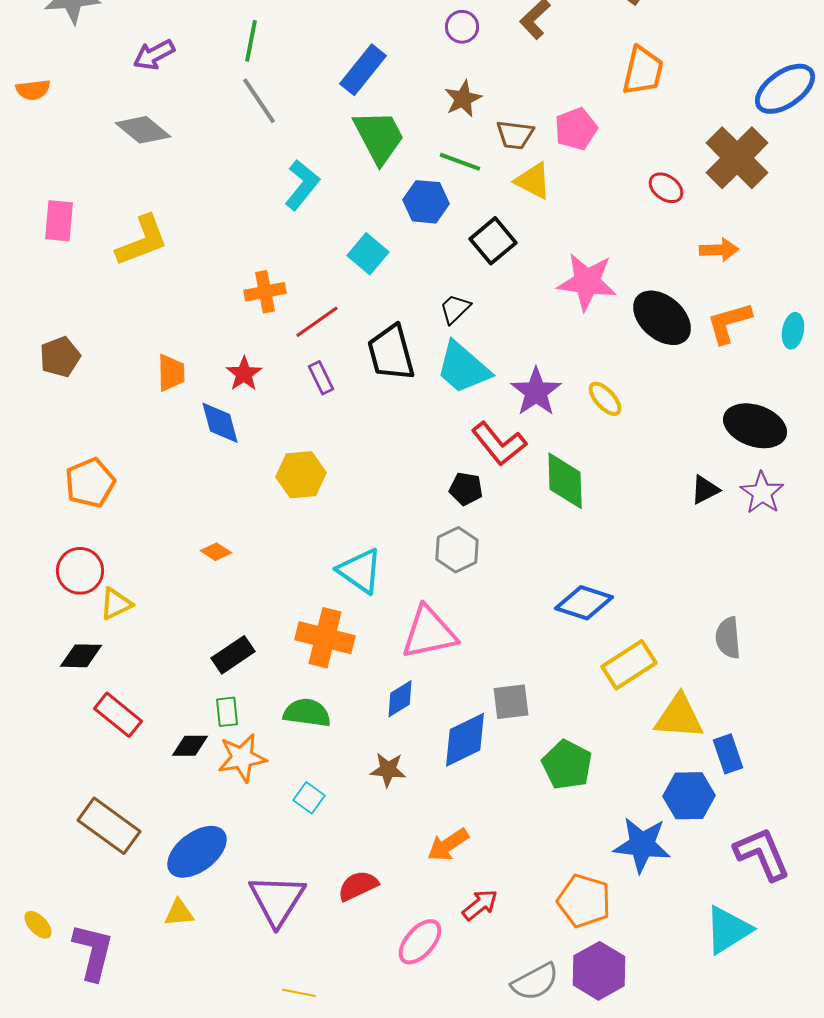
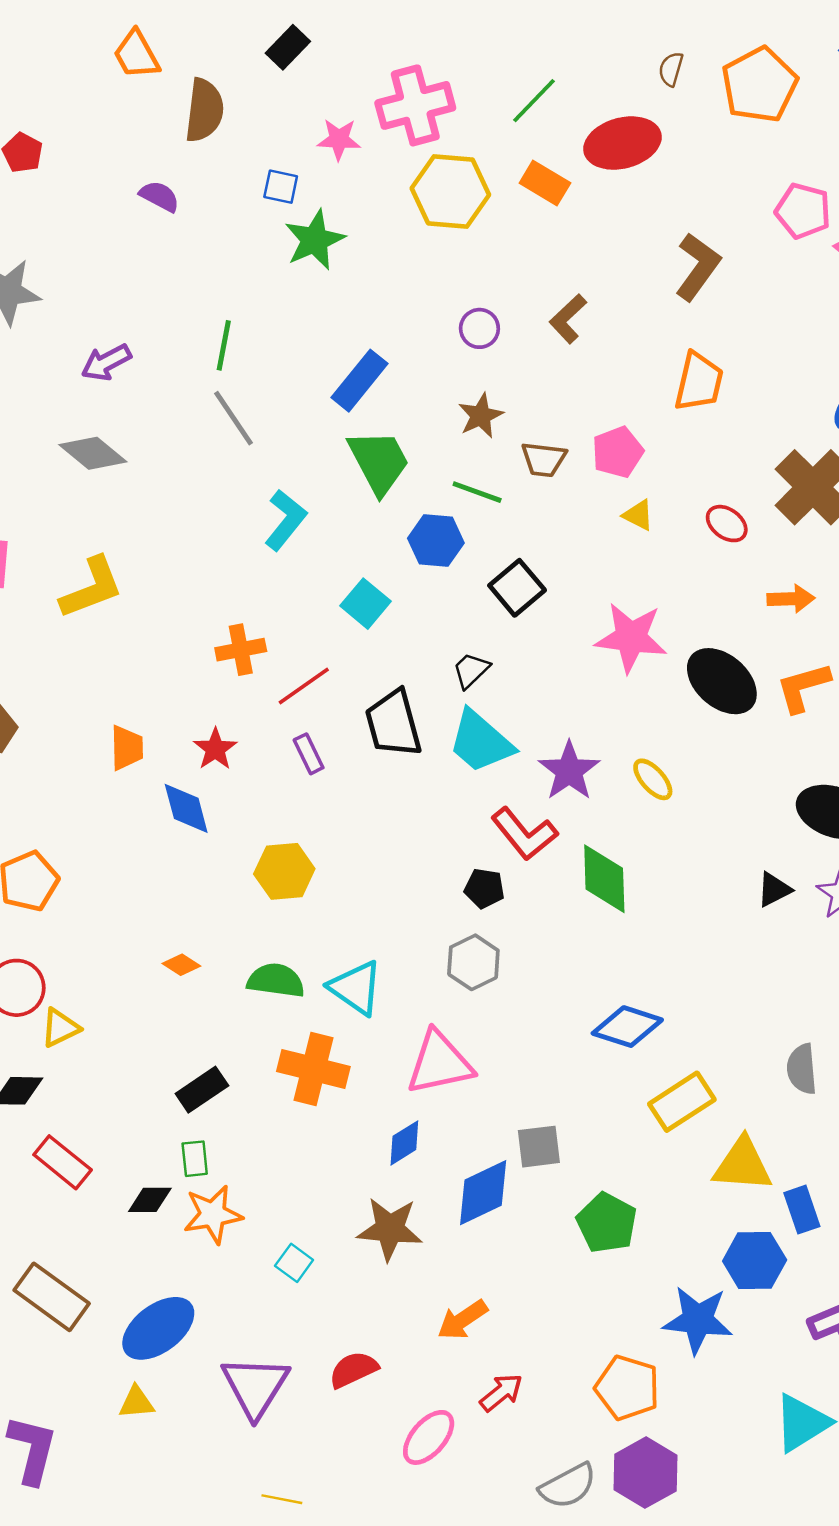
yellow triangle: (533, 181) -> (638, 515), moved, size x0.7
green semicircle: (307, 713) -> (276, 981), moved
brown star: (388, 770) -> (390, 1229), size x1.5

